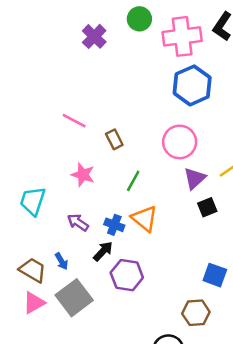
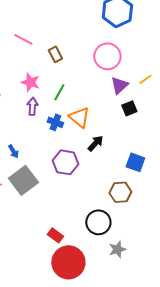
green line: (133, 181) -> (59, 92), moved
purple arrow: (78, 222) -> (32, 106), moved, turned 60
black arrow: (103, 251) -> (95, 143), moved

